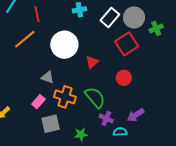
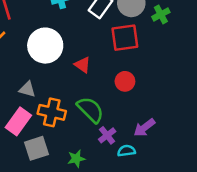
red square: (127, 44) -> (125, 38), turned 30
red triangle: (92, 62) -> (83, 65), turned -40
pink rectangle: (38, 102) -> (18, 121), size x1.5
purple cross: (106, 118) -> (107, 135), turned 32

